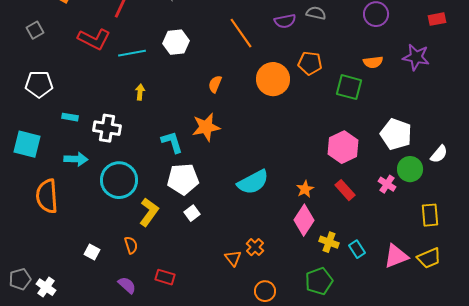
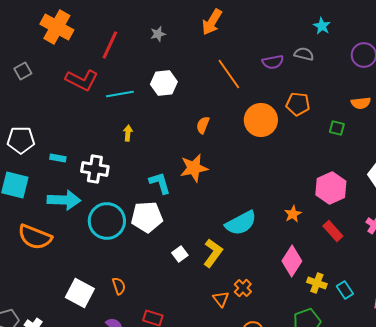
white pentagon: (39, 84) -> (21, 140), moved
green square: (349, 87) -> (337, 128), size x0.6
cyan arrow: (76, 159) -> (64, 200), size x1.4
white pentagon: (183, 179) -> (147, 217), moved
orange star: (305, 189) -> (293, 214), moved
orange semicircle: (47, 196) -> (35, 237), turned -64
yellow L-shape: (149, 212) -> (213, 253), moved
white square: (92, 252) -> (80, 293), size x1.8

